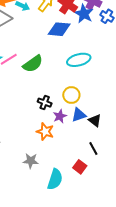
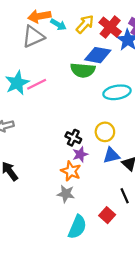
green semicircle: (33, 64) -> (83, 70), moved, turned 35
purple star: (60, 116) -> (80, 154), moved
gray star: (31, 161) -> (66, 194), moved

